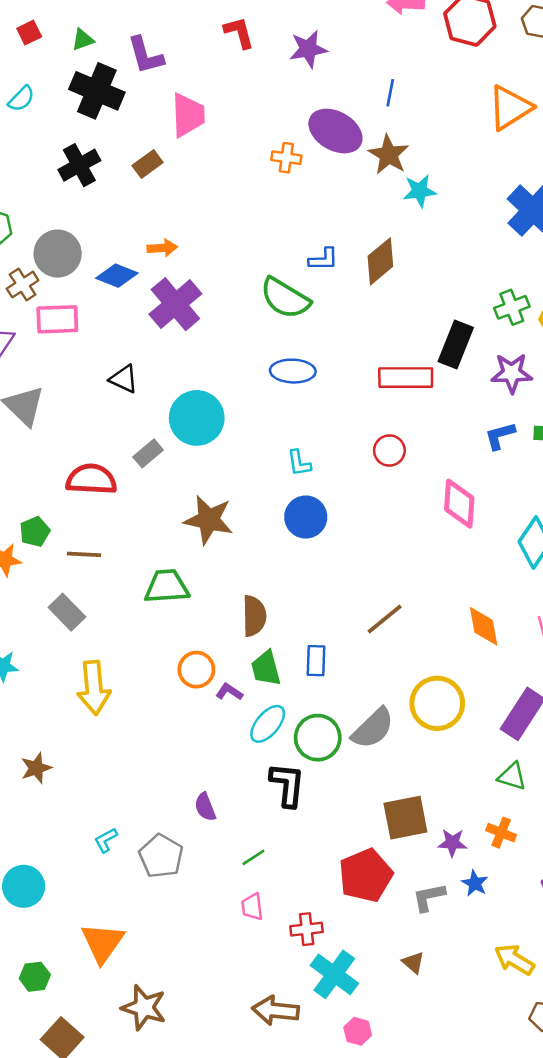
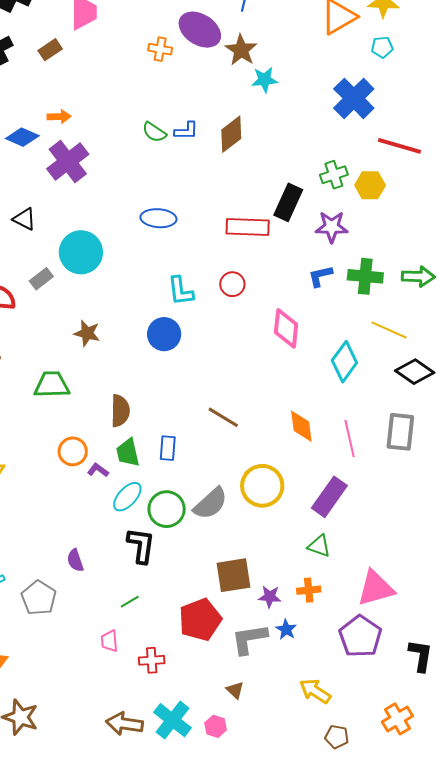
green semicircle: (285, 298) -> (154, 132), moved, size x0.6
cyan L-shape: (299, 463) -> (180, 291), moved, size x1.4
brown star: (209, 520) -> (87, 333), size x0.7
brown line: (385, 619) -> (223, 417), turned 68
orange cross: (501, 833) -> (309, 590), turned -30
green line: (253, 857) -> (130, 602), moved
gray L-shape: (429, 897) -> (249, 639), size x1.4
cyan cross: (334, 974) -> (172, 720), moved
pink hexagon: (358, 1031) -> (216, 726), moved

